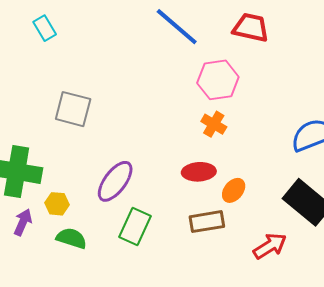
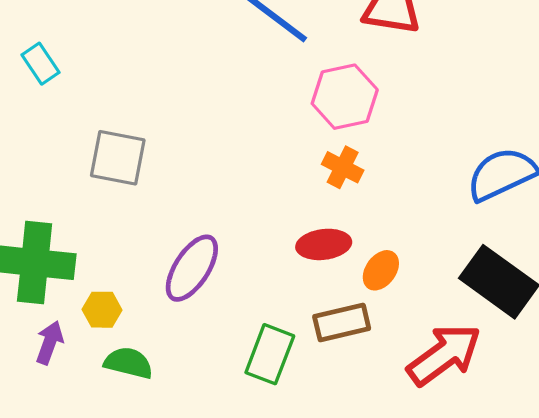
cyan rectangle: (45, 28) -> (40, 64), moved
green rectangle: (135, 227) -> (270, 354), moved
red arrow: (270, 246) -> (444, 355), size x1.4

